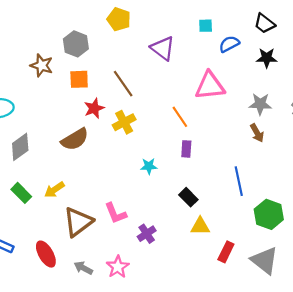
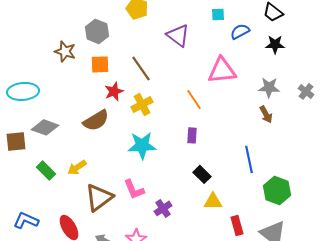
gray diamond: (20, 147) -> (45, 127), turned 56
purple rectangle: (186, 149) -> (192, 135), moved
cyan star: (149, 166) -> (142, 145), moved, size x1.8
red rectangle: (226, 252) -> (237, 225), turned -42

